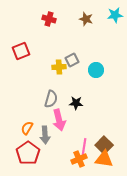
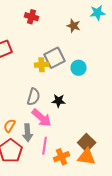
brown star: (86, 19) -> (74, 26), moved
gray square: (72, 60) -> (54, 58), size x1.5
pink arrow: (59, 120) -> (42, 118), turned -35
pink line: (84, 147) -> (44, 146), moved

